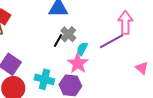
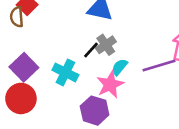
cyan cross: (44, 79) -> (65, 72), moved

